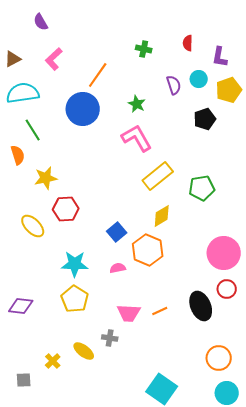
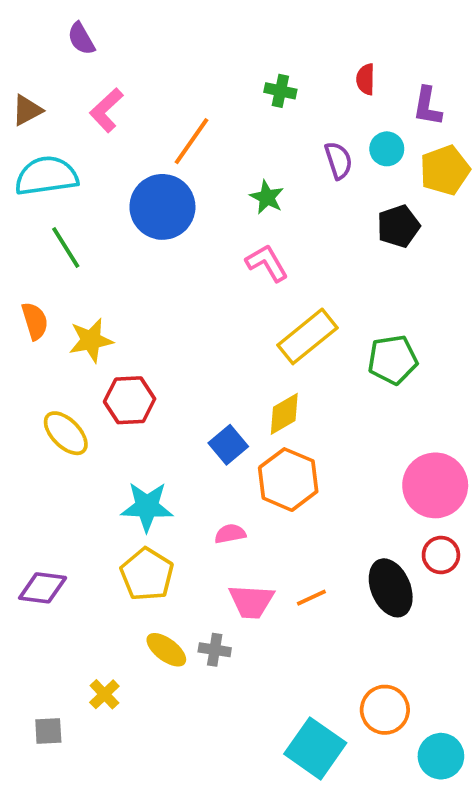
pink L-shape: (137, 138) -> (267, 263), size x0.7
orange semicircle: (18, 155) -> (35, 321), moved
yellow diamond: (162, 216) -> (284, 414), moved
pink semicircle: (118, 268) -> (230, 534), moved
yellow ellipse: (84, 351) -> (166, 650), moved
orange circle: (219, 358) -> (385, 710), moved

